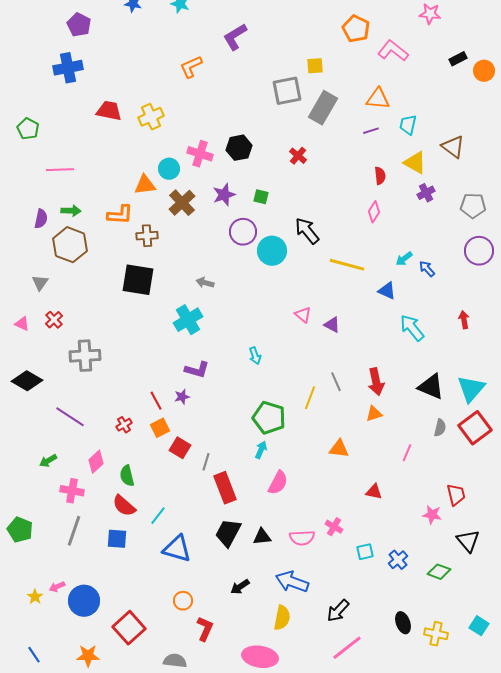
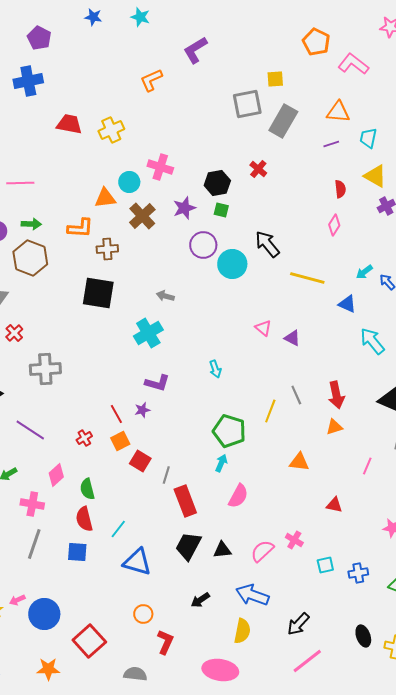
black hexagon: (239, 148) -> (217, 183), moved
red semicircle: (124, 506) -> (84, 519), turned 35
pink semicircle: (302, 538) -> (262, 551), turned 140
blue cross: (398, 560) -> (358, 573), turned 30

